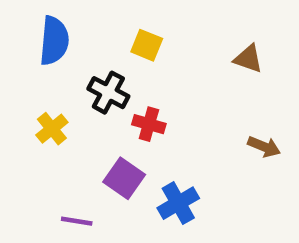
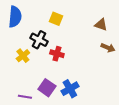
yellow cross: (52, 129) -> (23, 56), moved
brown arrow: (264, 147) -> (108, 48), moved
purple square: (124, 178) -> (47, 88), moved

